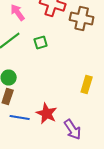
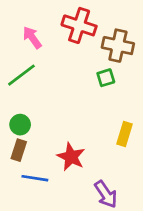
green square: (41, 42) -> (106, 78), moved
red star: (47, 114) -> (71, 157), moved

